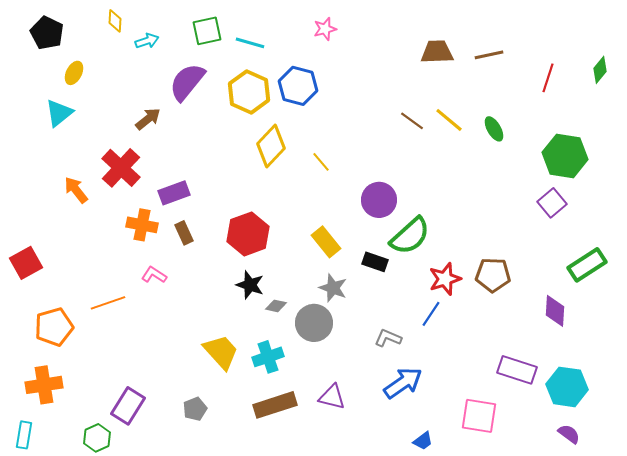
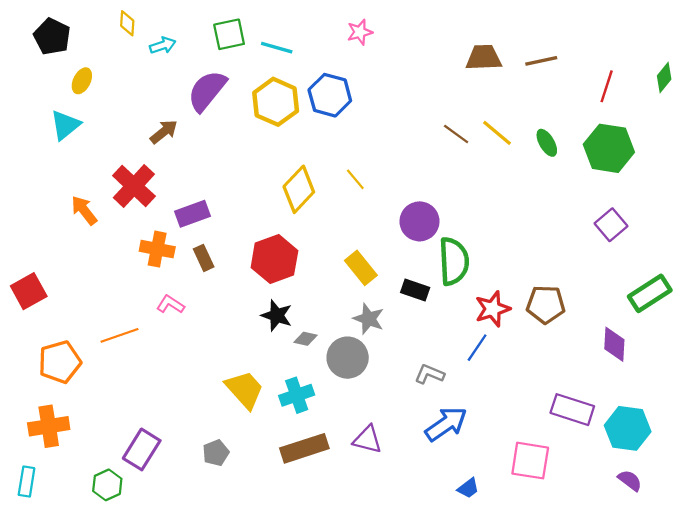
yellow diamond: (271, 146) -> (299, 189), moved
green hexagon: (565, 156) -> (609, 148), moved
green semicircle: (410, 236) -> (454, 261), turned -51

